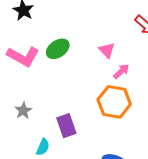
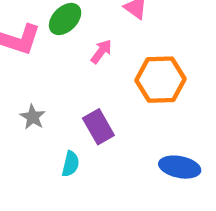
pink arrow: (121, 71) -> (101, 51), moved

